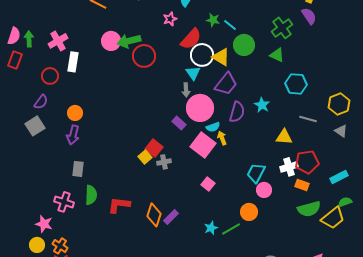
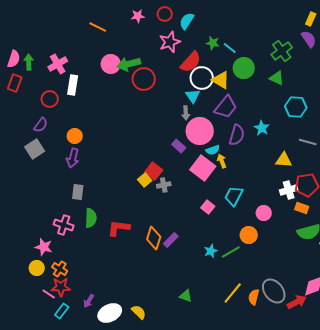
pink star: (170, 19) -> (170, 42), size x1.5
cyan trapezoid: (256, 173) -> (234, 196), moved

